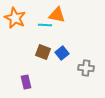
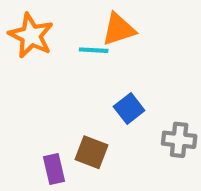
orange triangle: (57, 15) -> (119, 29), turned -30
brown square: (43, 52) -> (92, 152), moved

